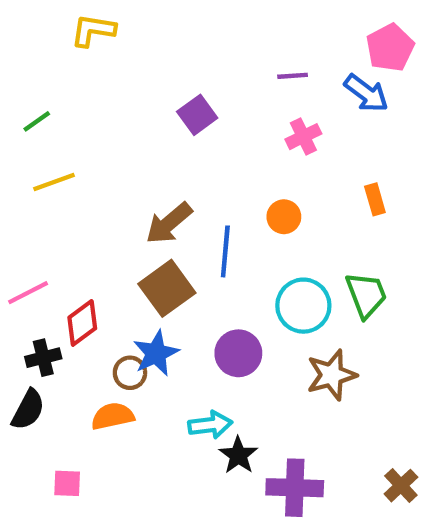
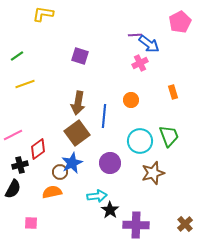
blue arrow: (366, 93) -> (149, 44), moved
purple square: (197, 115) -> (80, 56), moved, turned -36
brown arrow: (169, 223) -> (78, 103), turned -40

